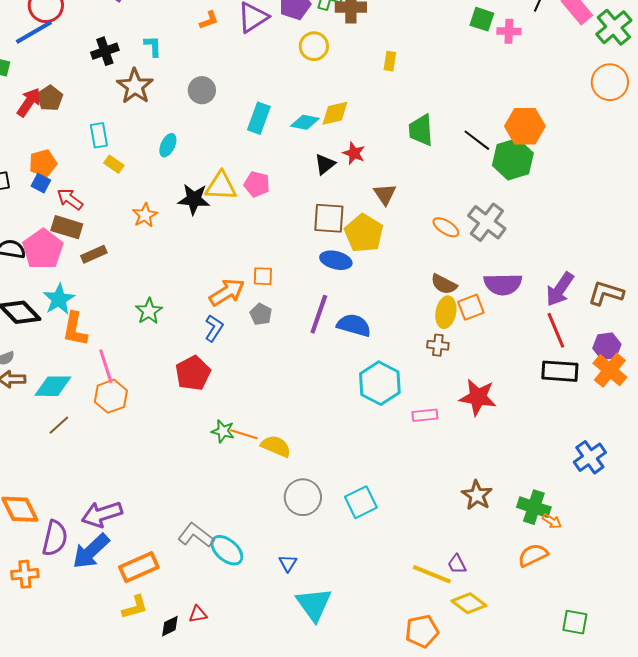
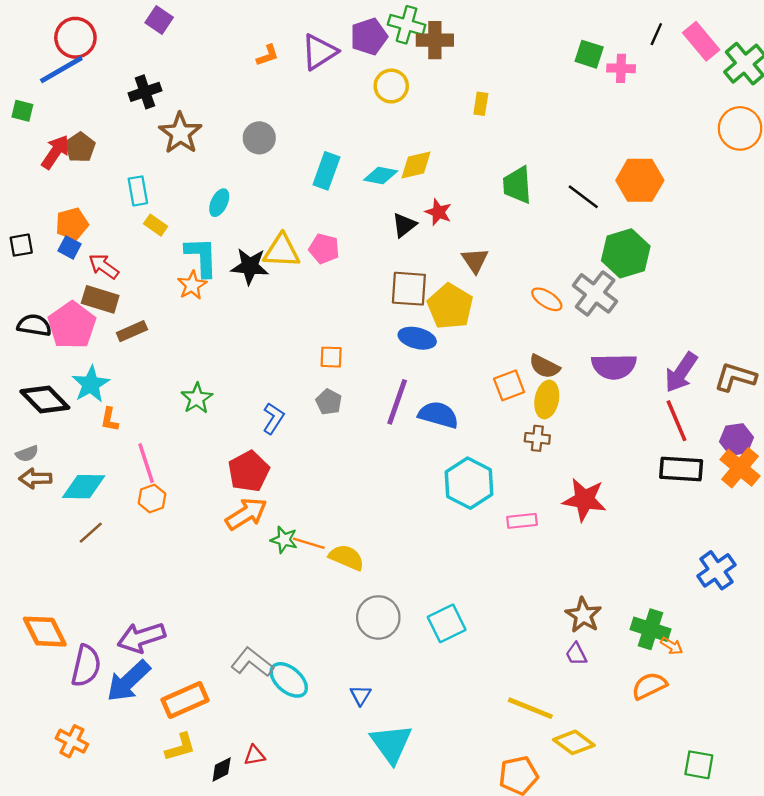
cyan L-shape: (153, 46) -> (202, 257), moved, size x1.6
green hexagon: (513, 159) -> (626, 253), moved
orange arrow: (227, 292) -> (246, 514), moved
orange square: (471, 307) -> (509, 385), moved
orange L-shape: (75, 329) -> (110, 420), size x0.6
orange hexagon: (111, 396) -> (152, 498), size x0.7
purple trapezoid: (457, 564) -> (576, 654), moved
orange cross: (25, 574) -> (72, 741), moved, turned 32

